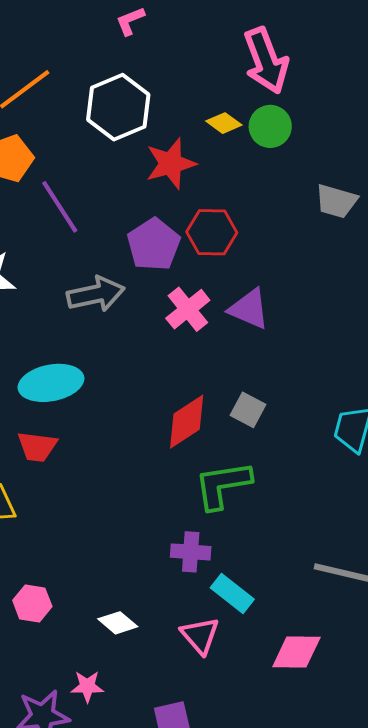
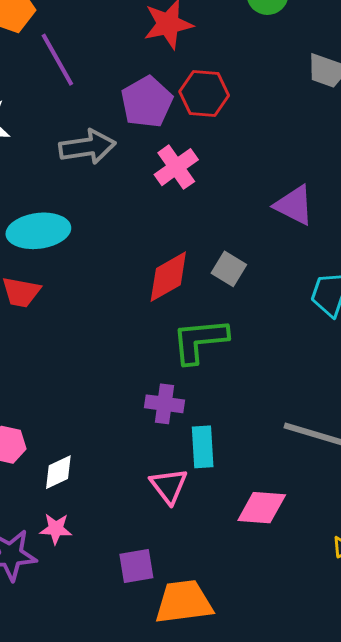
purple triangle: (249, 309) -> (294, 205), moved
cyan rectangle: (232, 593) -> (203, 447), turned 45
white diamond: (118, 623) -> (58, 472), moved, turned -69

